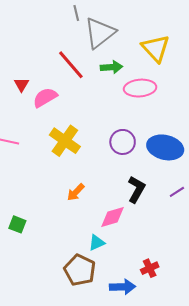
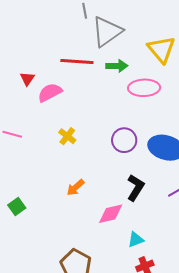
red line: (71, 65) -> (77, 61), turned -48
yellow cross: (65, 141) -> (67, 136), size x0.6
green square: (17, 224) -> (17, 206), moved, turned 30
cyan triangle: (97, 243) -> (136, 240), moved

